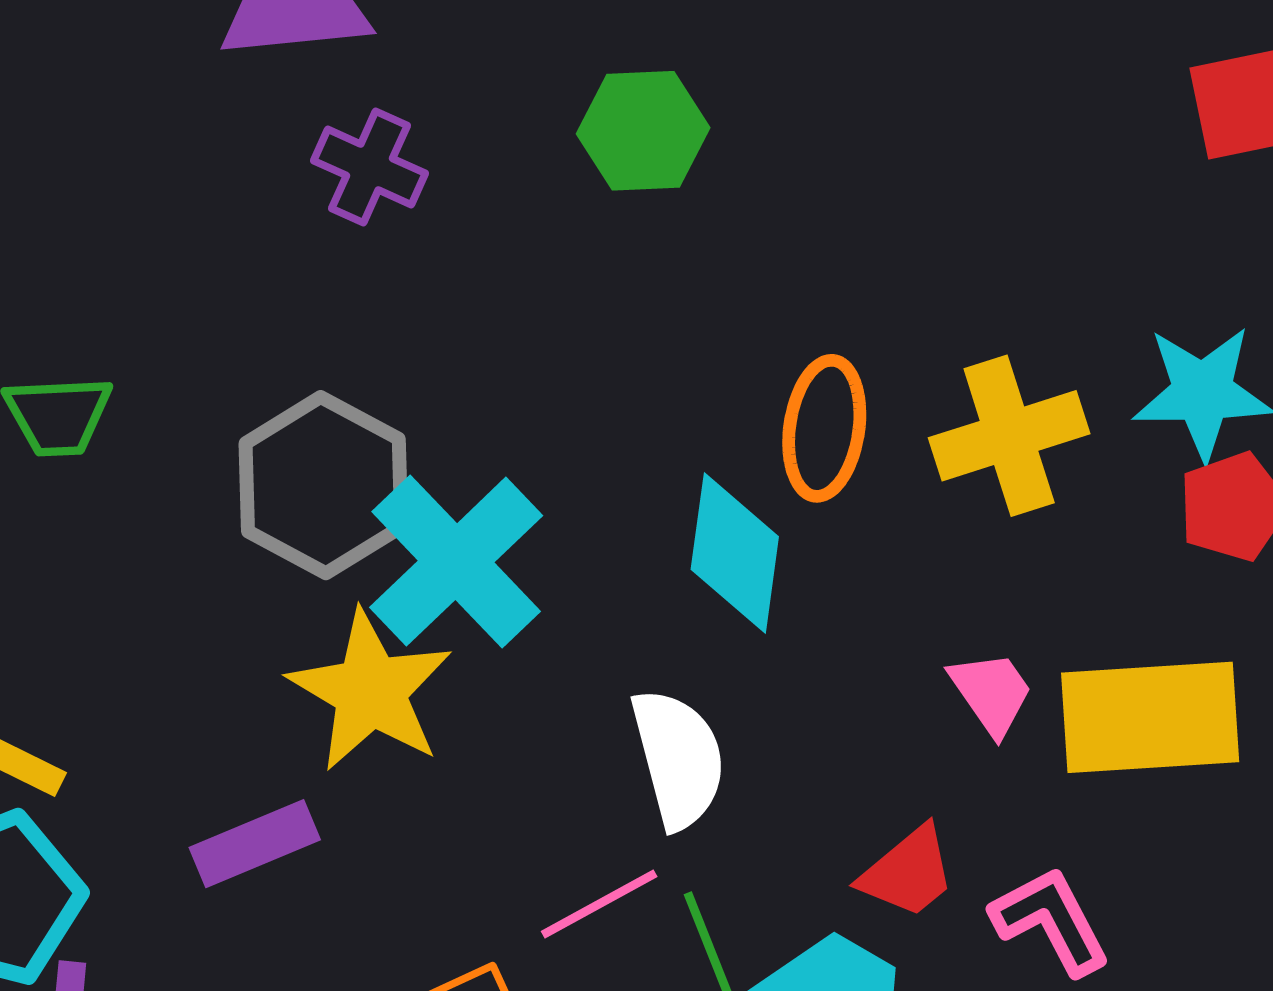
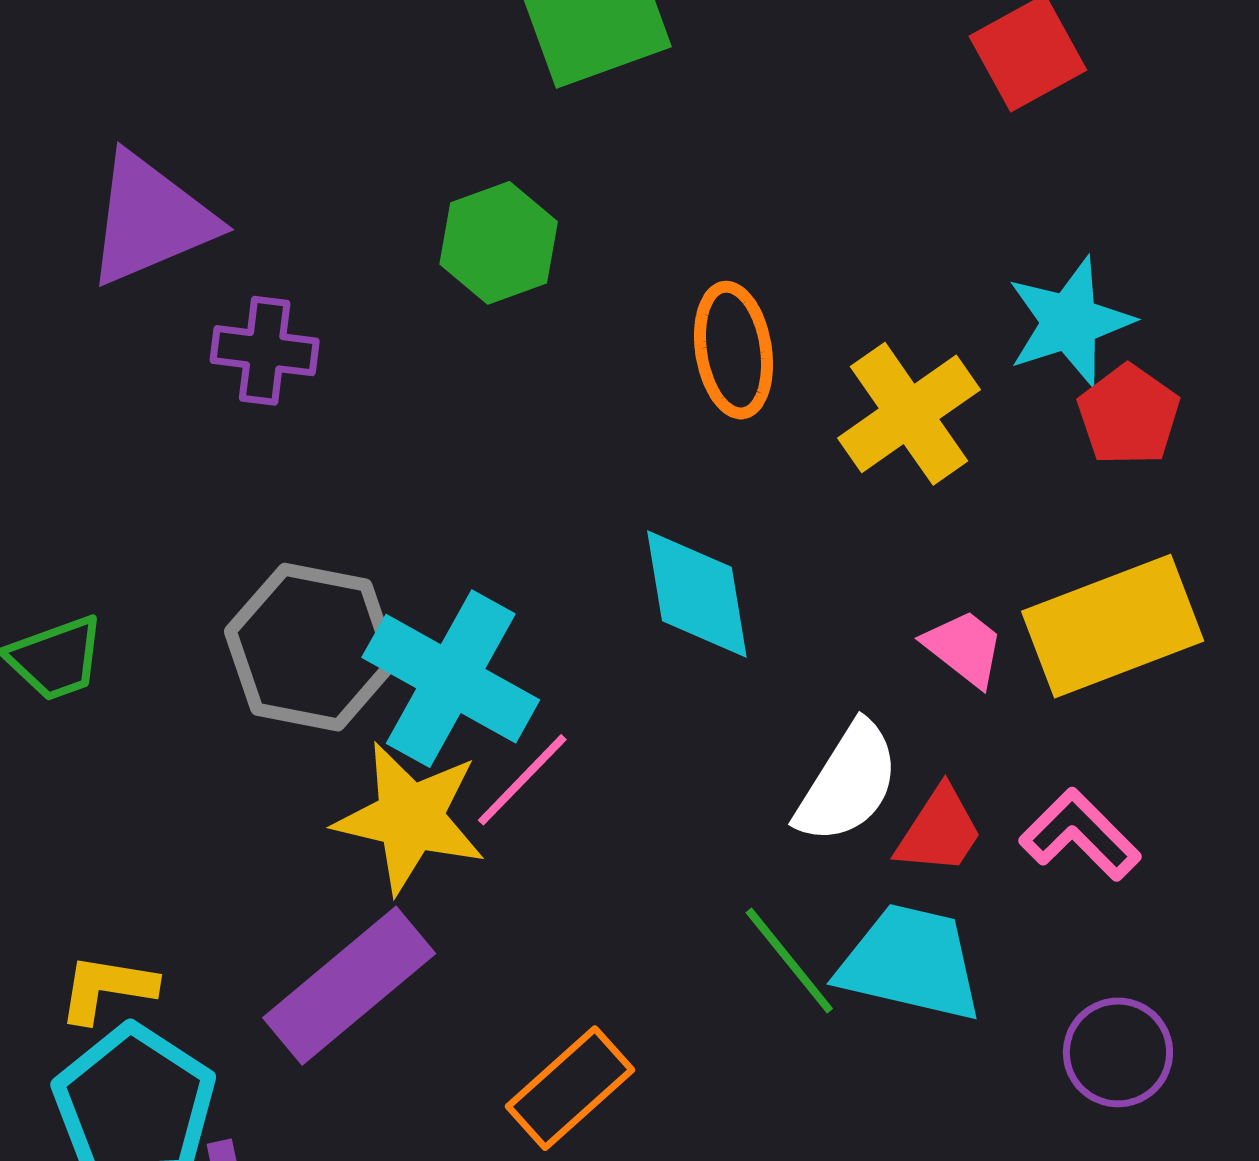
orange ellipse: (824, 428) -> (734, 350), moved
white semicircle: (678, 758) -> (848, 783), moved, turned 64
purple rectangle: (255, 844) -> (349, 986), size x1.5
pink line: (599, 904) -> (522, 780), moved

